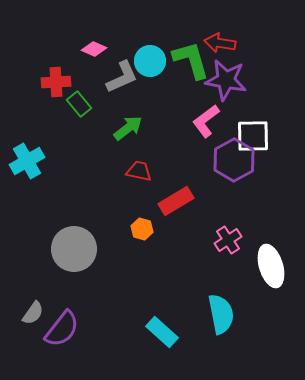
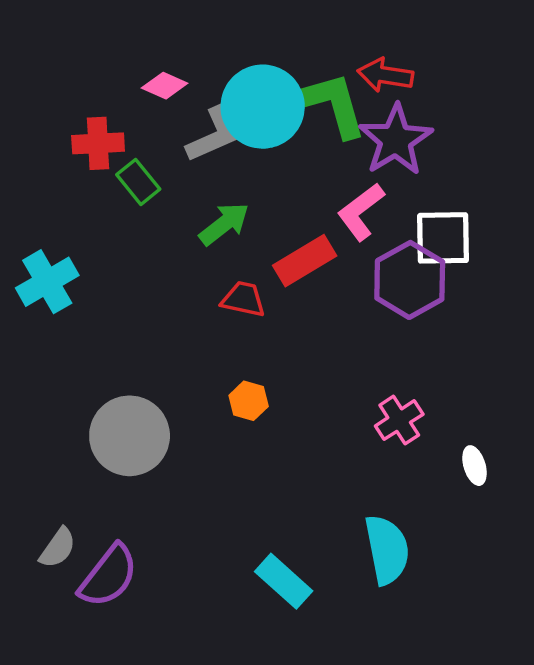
cyan circle: (150, 61) -> (263, 107), size x1.5
purple star: (226, 80) -> (396, 140), turned 30
red rectangle: (176, 201) -> (305, 261), moved
white ellipse: (271, 266) -> (475, 466), size x0.5

